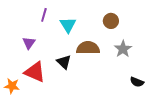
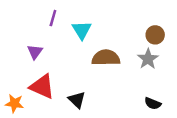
brown circle: (111, 21) -> (155, 35), moved
black triangle: (64, 62) -> (77, 100), moved
black semicircle: (137, 82) -> (153, 103), moved

